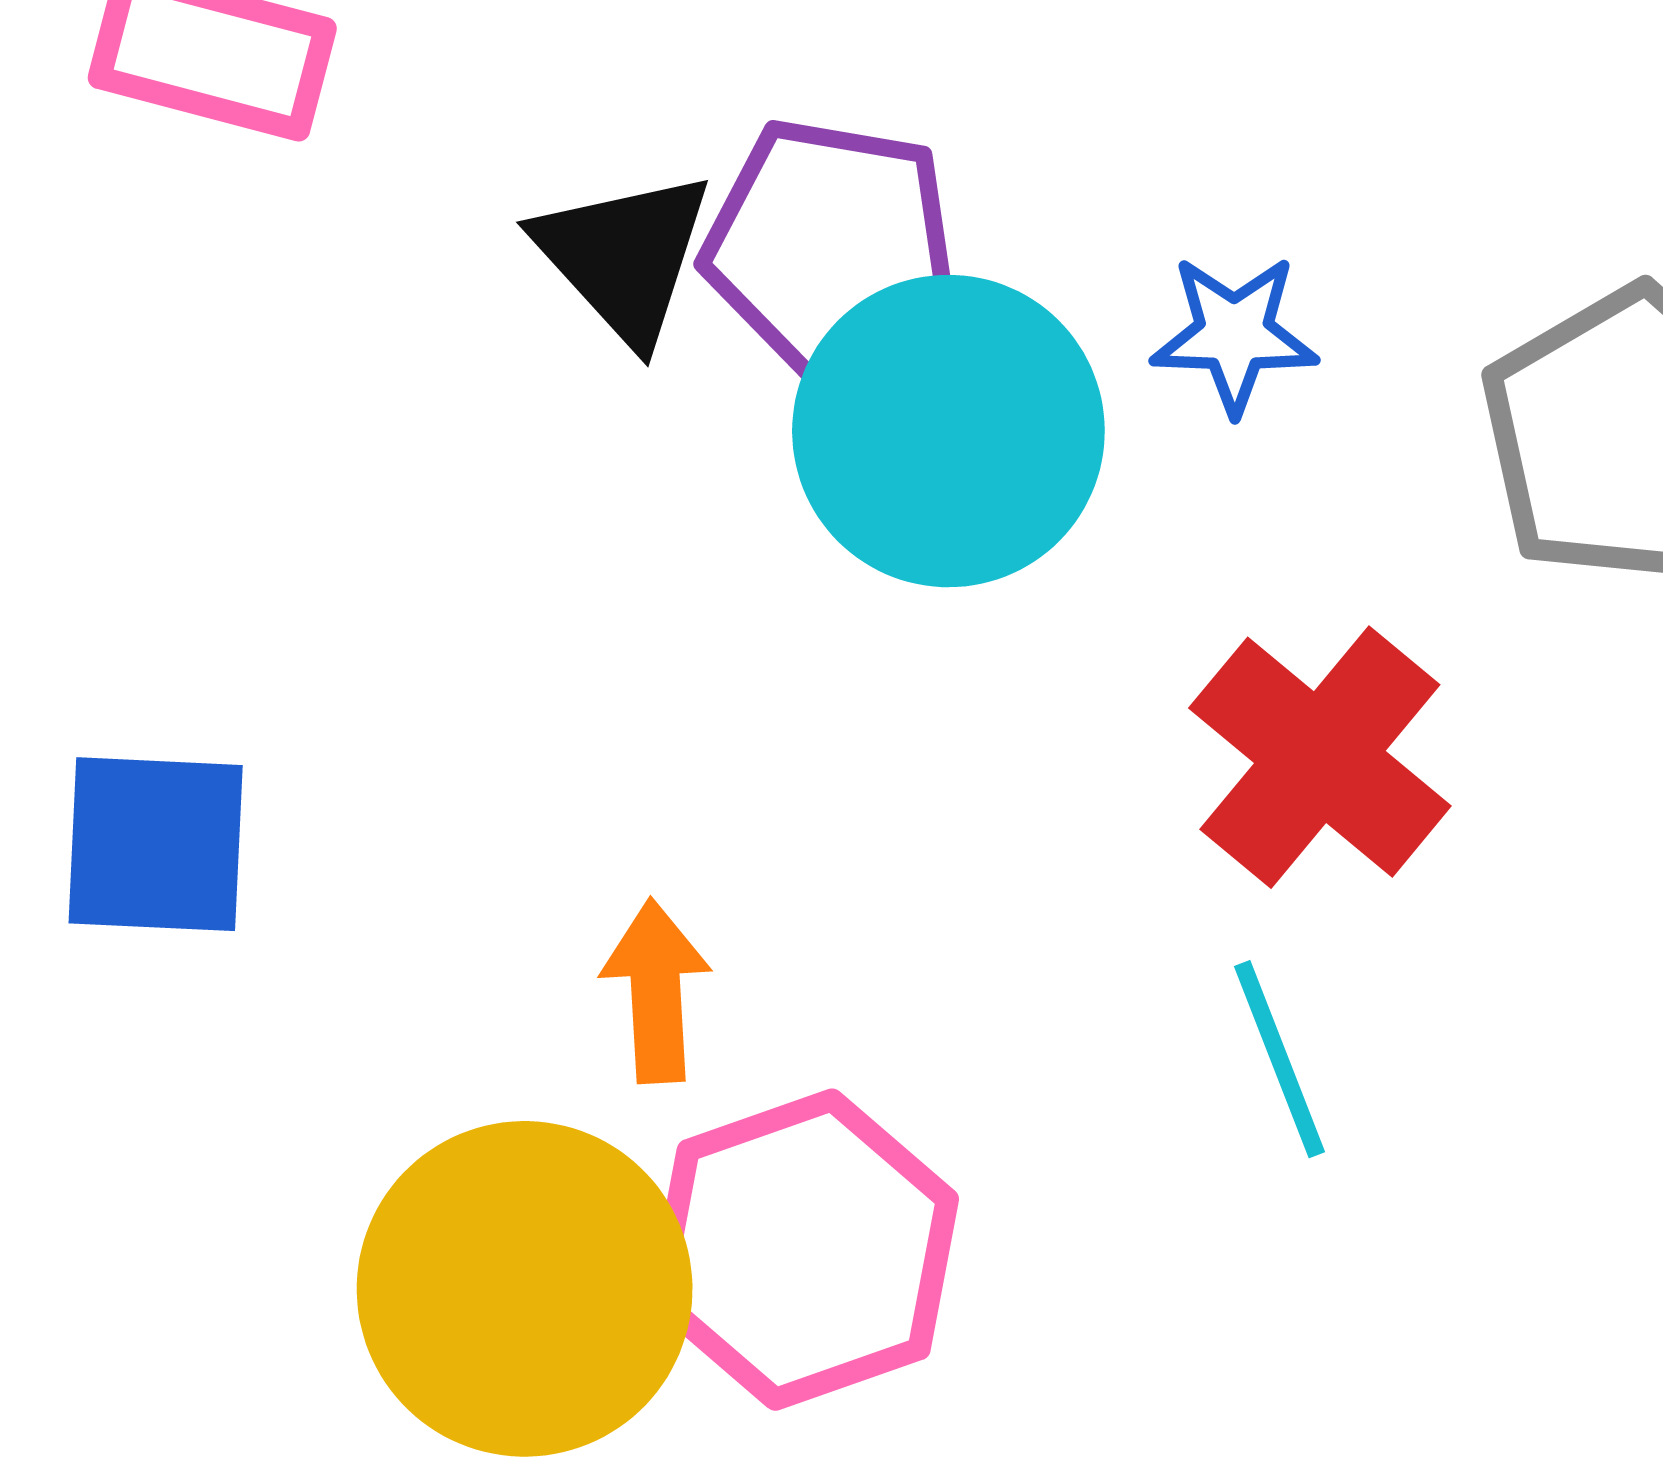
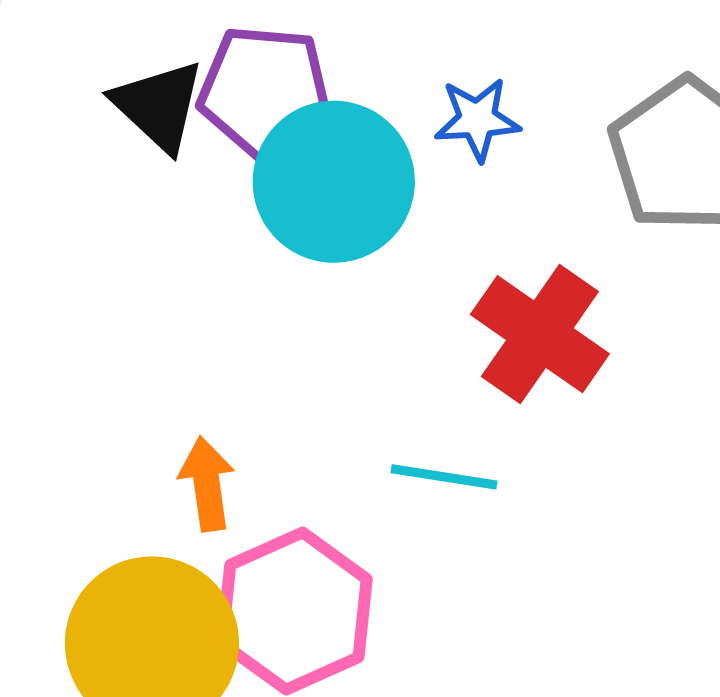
cyan line: (1280, 1059) -> (444, 477), moved, turned -55

